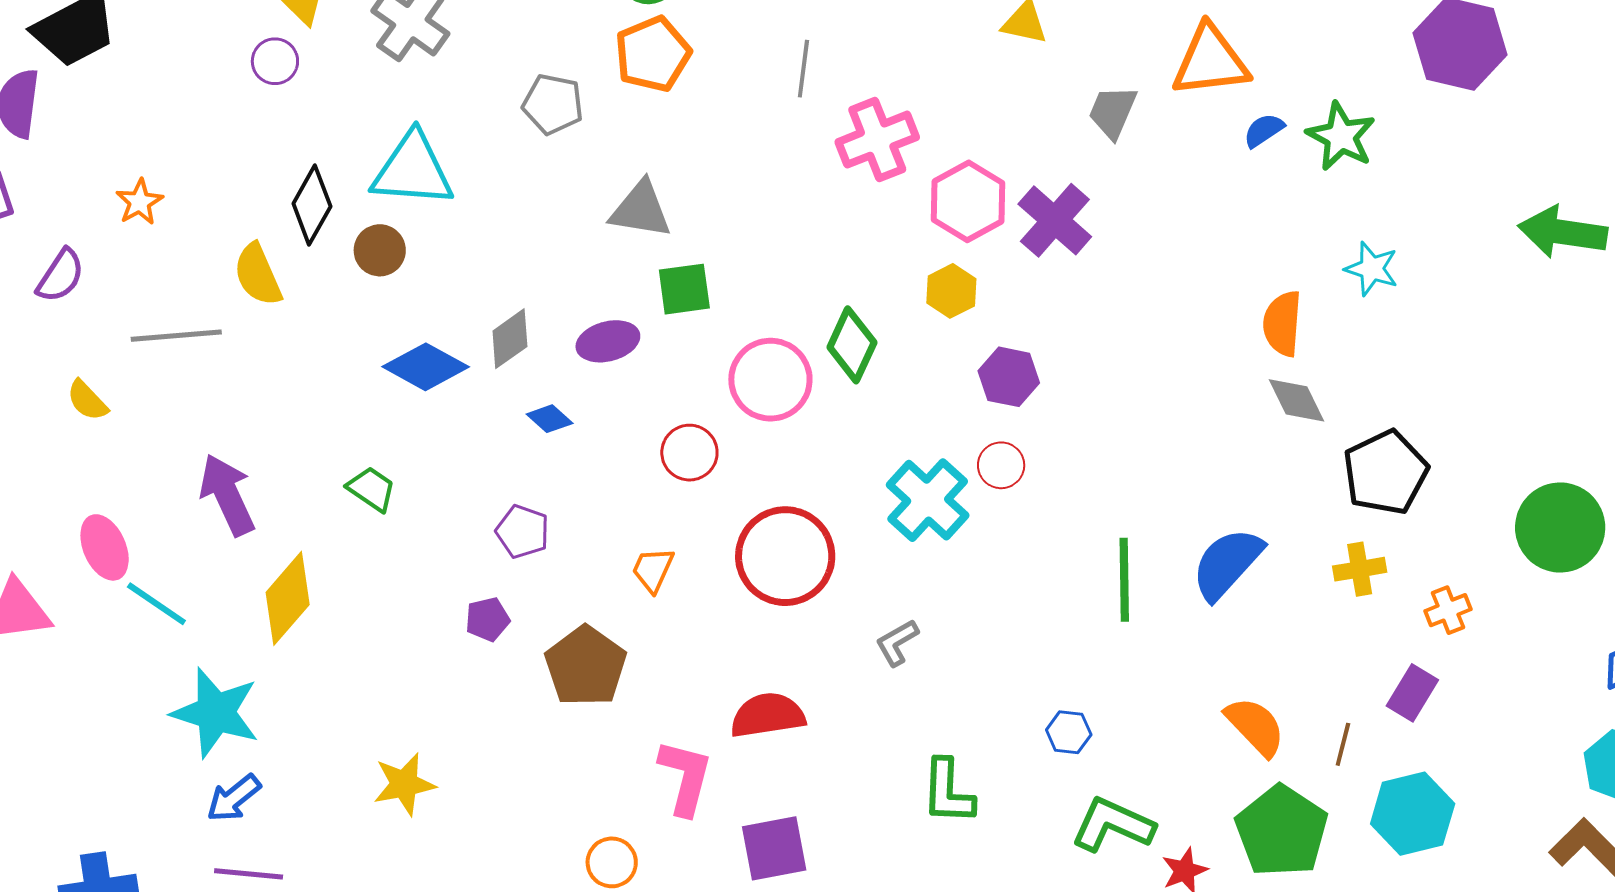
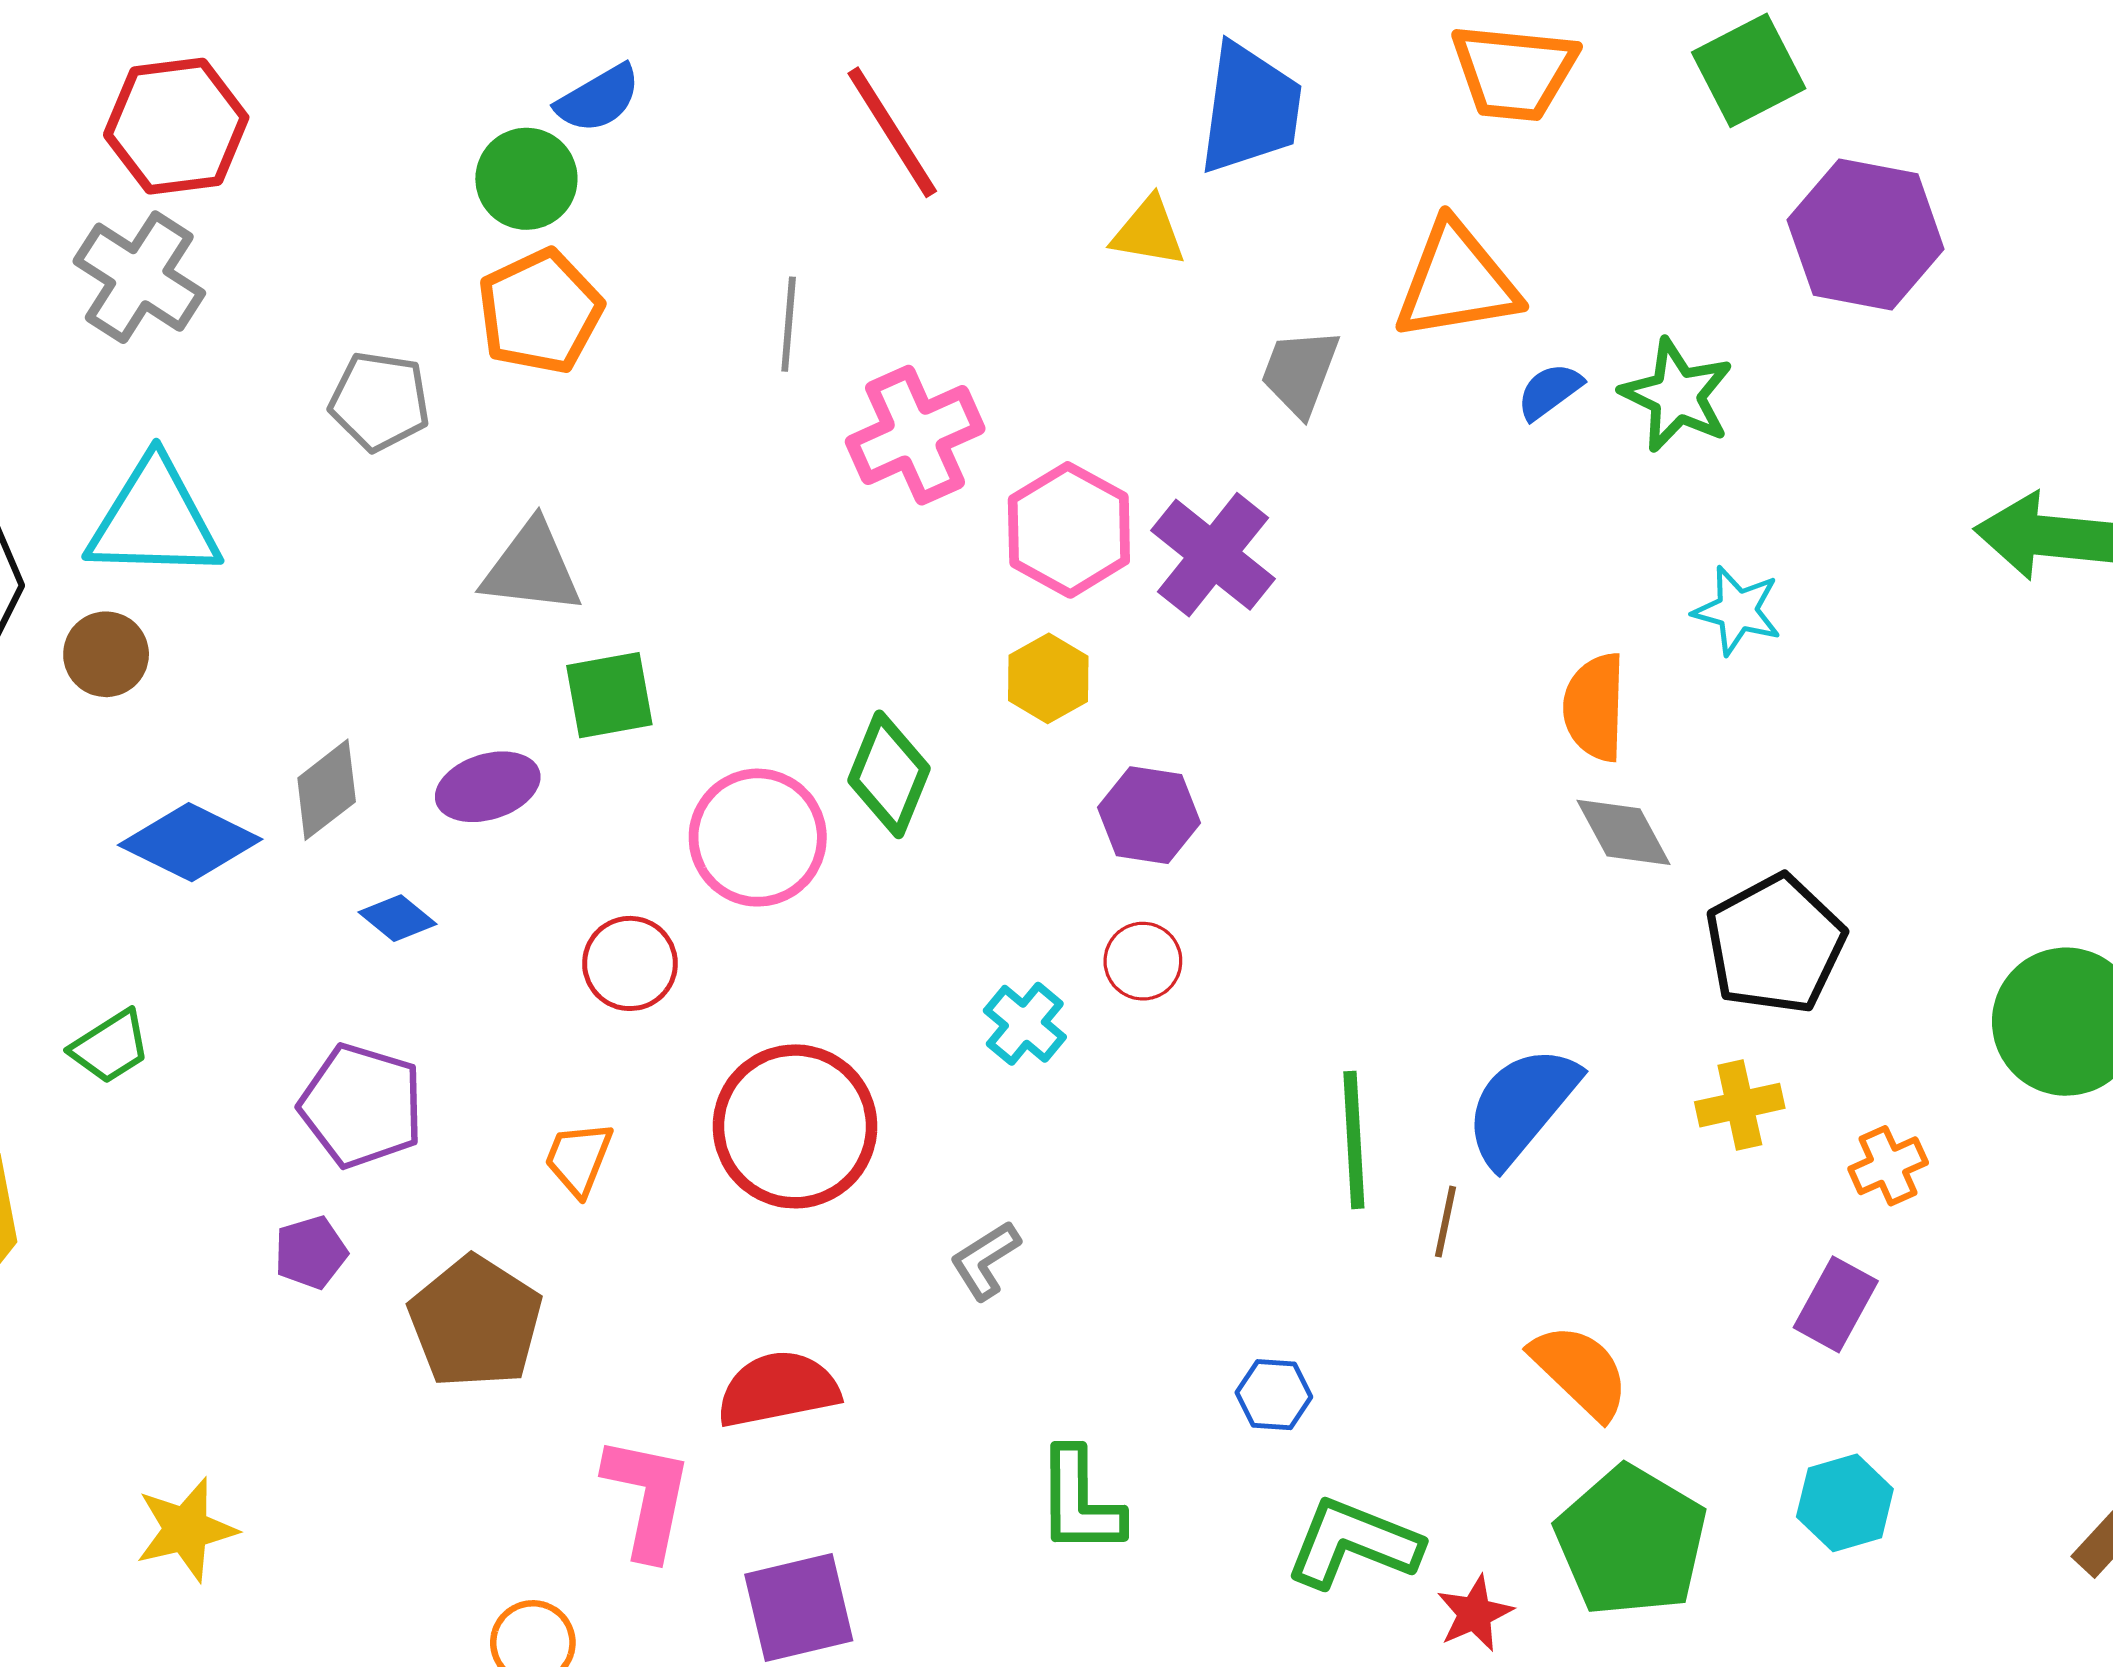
green trapezoid: (372, 489) -> (110, 1047), turned 116
cyan cross: (928, 500) -> (1025, 1024), size x0.6
purple pentagon: (523, 532) -> (362, 1106), size x1.4
brown line: (1343, 744) -> (1446, 1222), moved
cyan hexagon: (1413, 814) -> (1845, 1503), size x0.7

